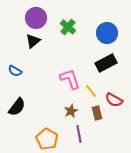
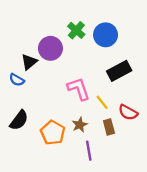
purple circle: (36, 18) -> (50, 48), moved
blue circle: (107, 33) -> (106, 35), moved
black triangle: (33, 41) -> (29, 62), moved
orange pentagon: (47, 139) -> (53, 133), moved

